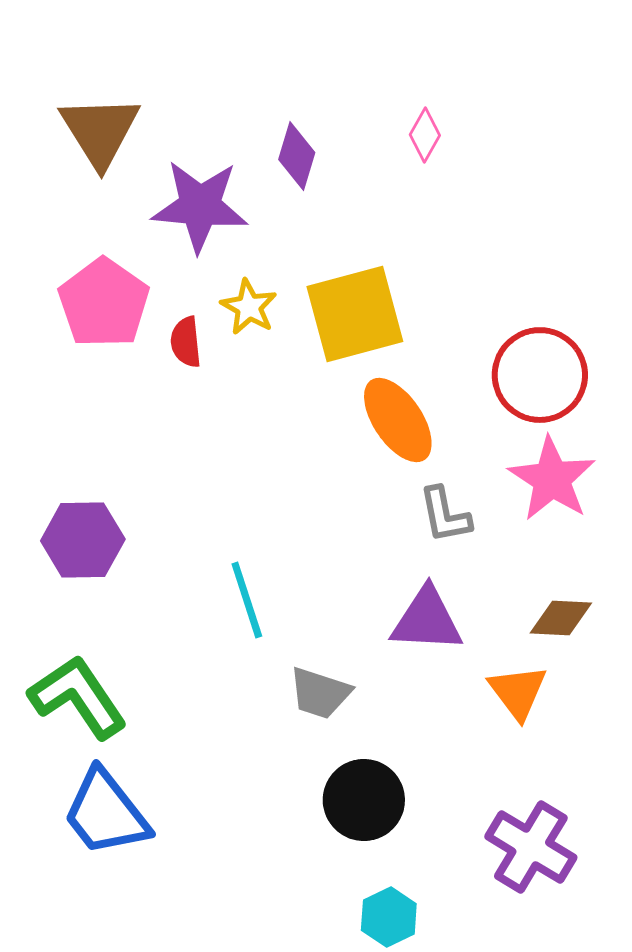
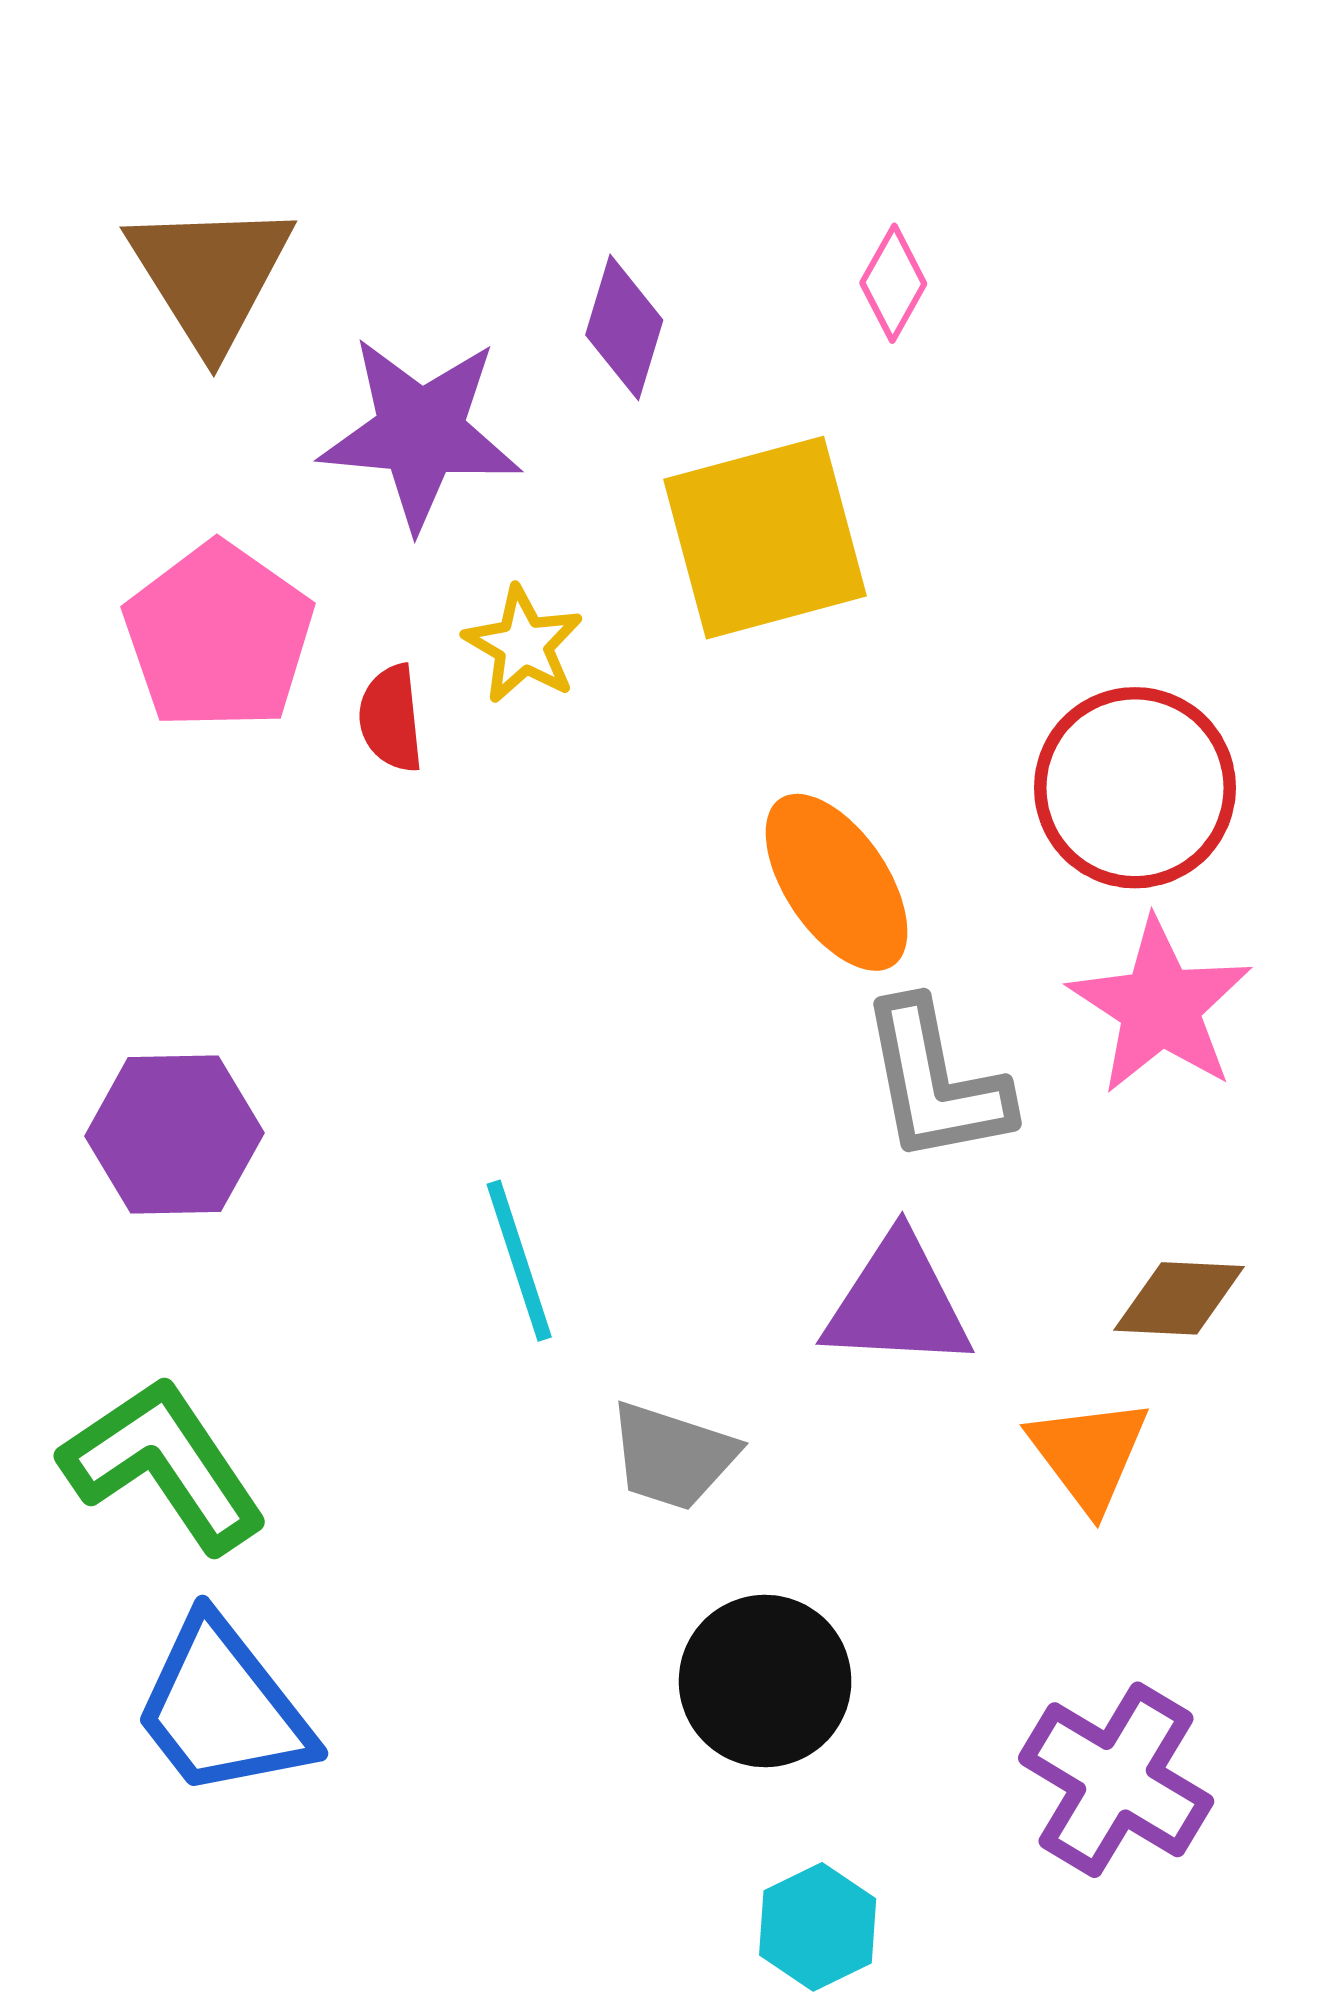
yellow square: (355, 314) -> (765, 538), moved
gray L-shape: (445, 515) -> (935, 1082), size x1.4

